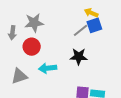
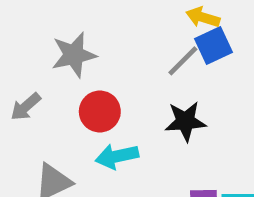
gray arrow: (12, 33) -> (26, 107), moved, turned 48
red circle: (32, 47) -> (100, 111), moved

